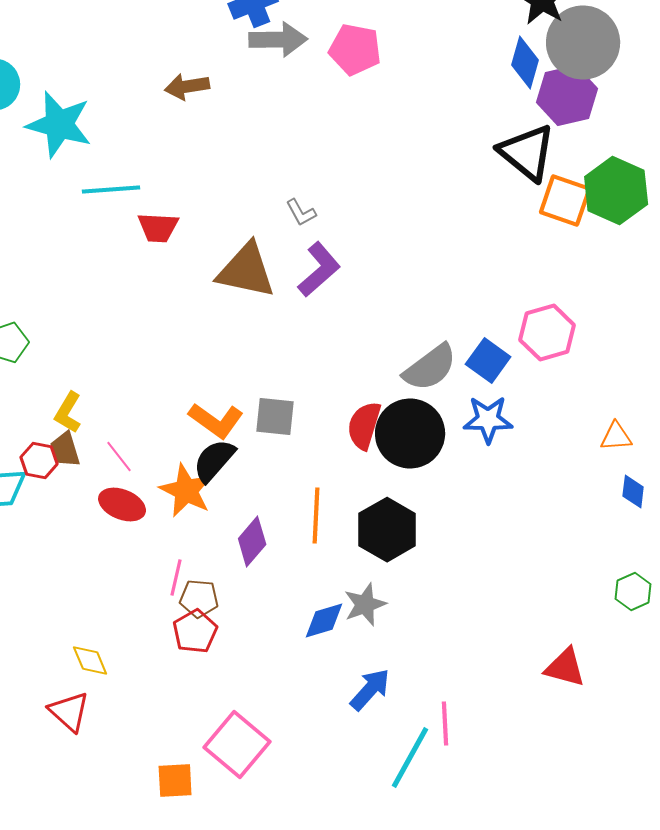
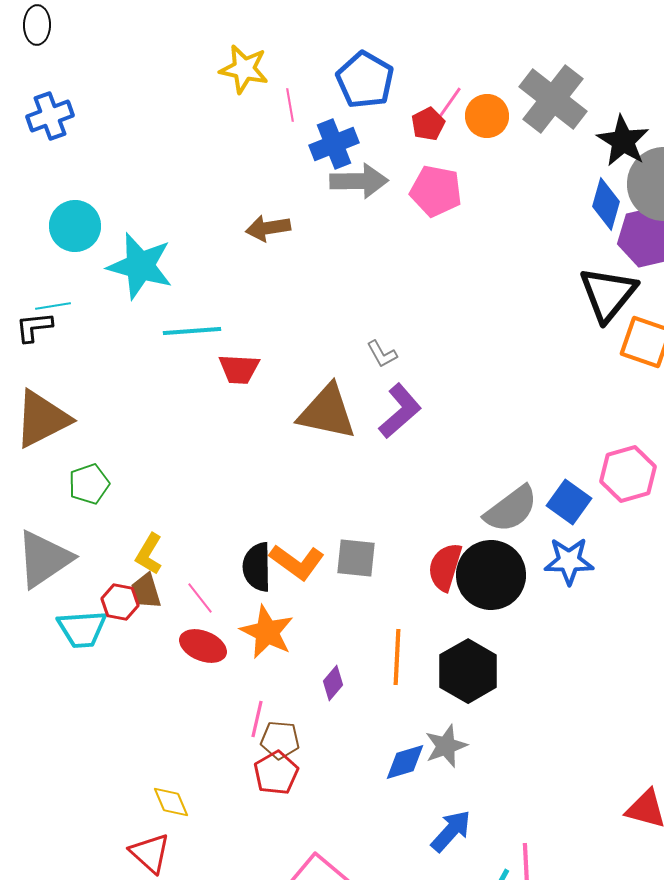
black triangle: (527, 152) -> (608, 294), turned 30
black semicircle: (214, 460) -> (257, 567), moved, turned -42
purple diamond: (252, 542) -> (333, 683), size x0.7

